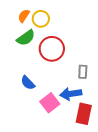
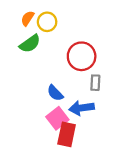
red circle: (52, 49) -> (82, 56), moved
blue semicircle: (28, 83) -> (55, 93), moved
red rectangle: (84, 114) -> (67, 134), moved

